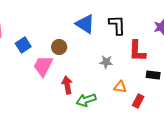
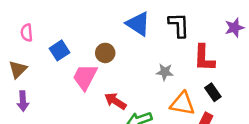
black rectangle: (153, 75) -> (213, 92), moved, turned 48
red arrow: (67, 85) -> (115, 101), turned -48
orange triangle: (120, 87) -> (183, 104), size x1.5

